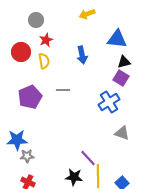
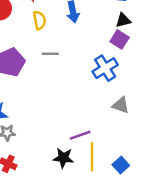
yellow semicircle: (44, 61) -> (39, 20), moved
purple line: (88, 158) -> (80, 135), turned -66

